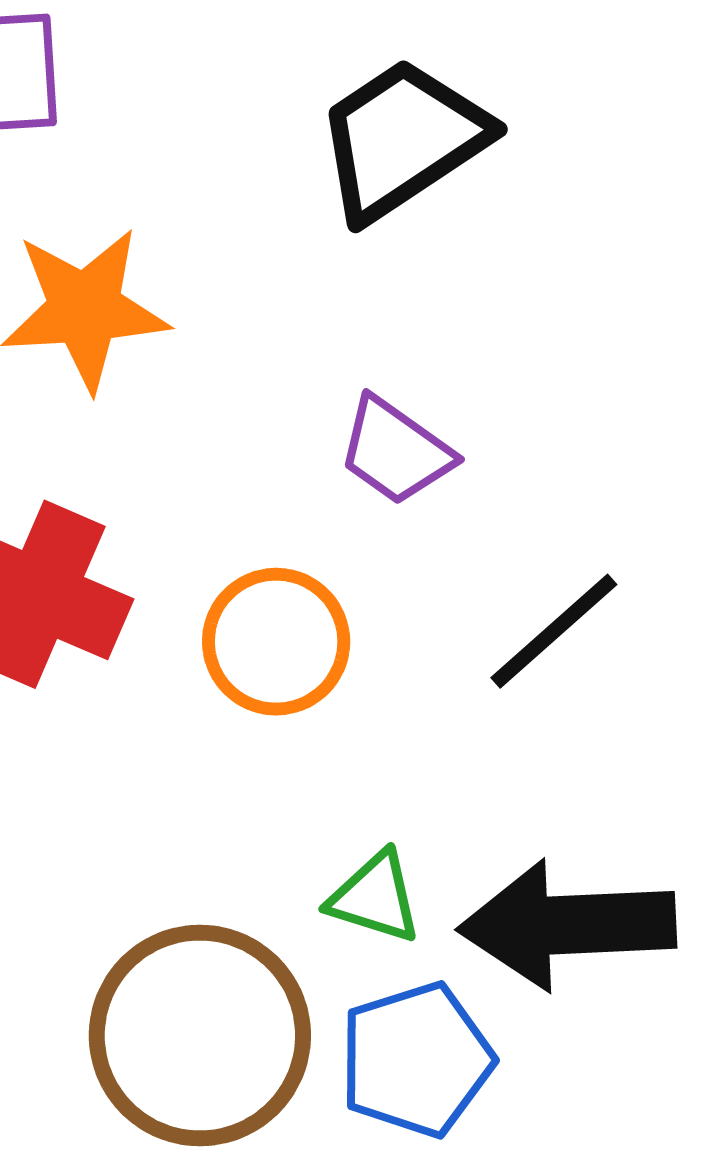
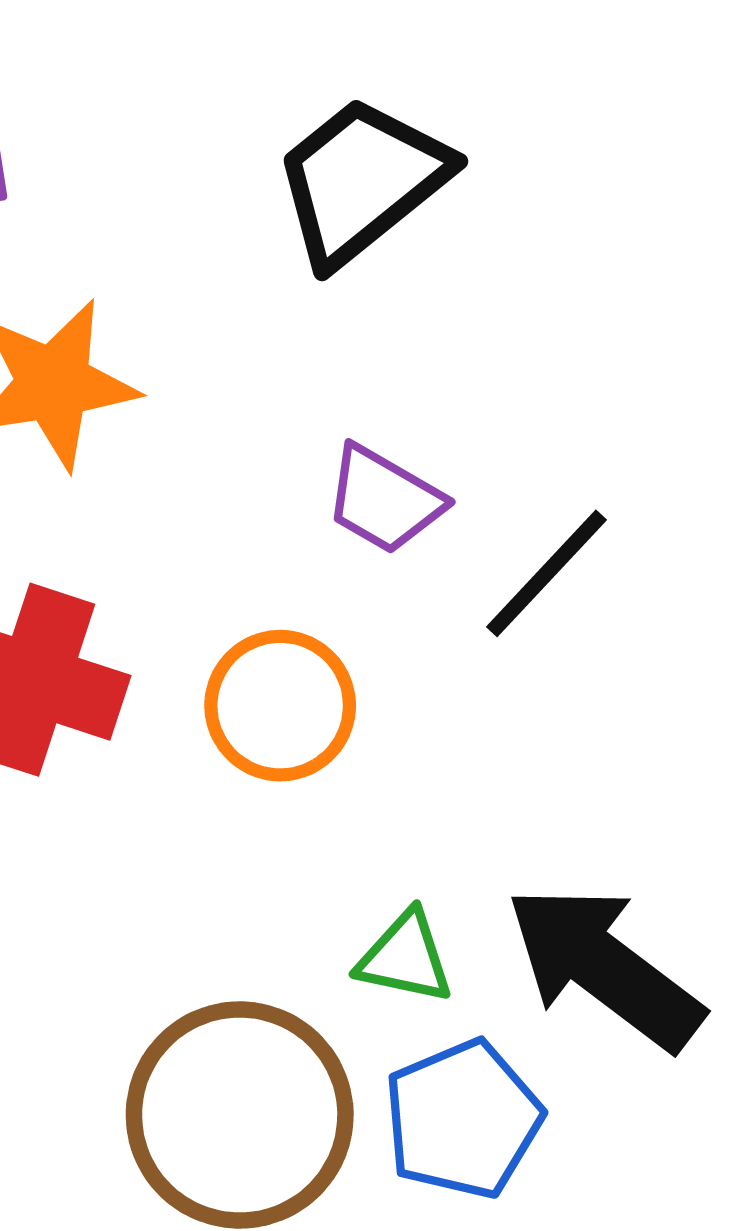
black line: (554, 631) -> (547, 573), moved
black arrow: (567, 925) -> (604, 967), turned 45

